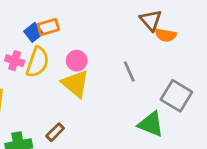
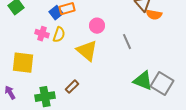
pink circle: (77, 61) -> (97, 26), moved
yellow semicircle: (38, 62) -> (59, 35), size x0.7
gray square: (176, 96) -> (162, 84), moved

